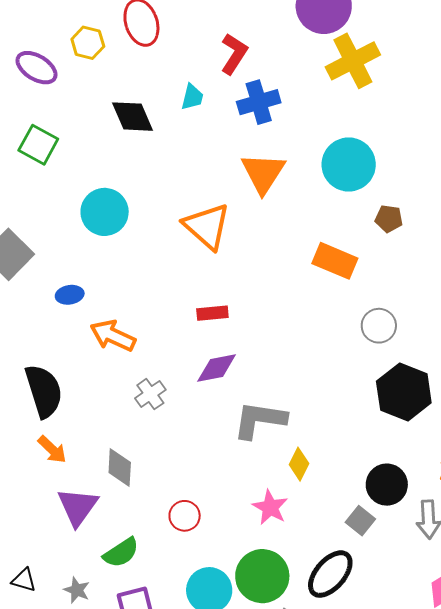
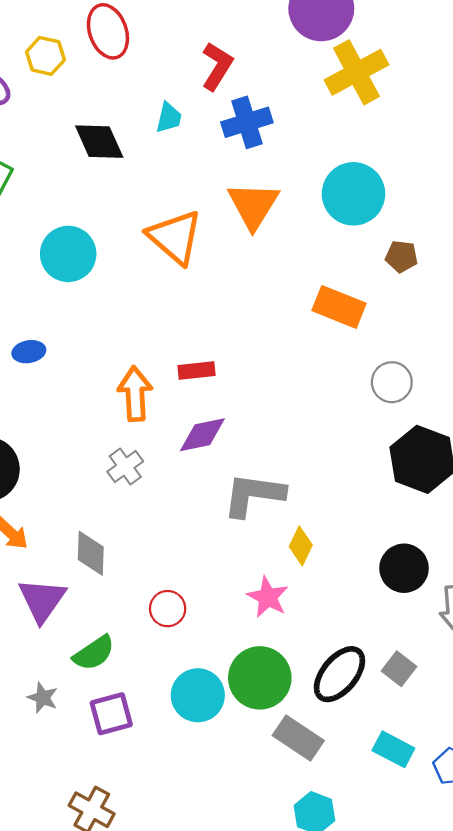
orange triangle: (207, 226) -> (175, 237), moved
orange arrow: (113, 336) -> (135, 394), moved, turned 63
gray square: (360, 521) -> (399, 669), moved

